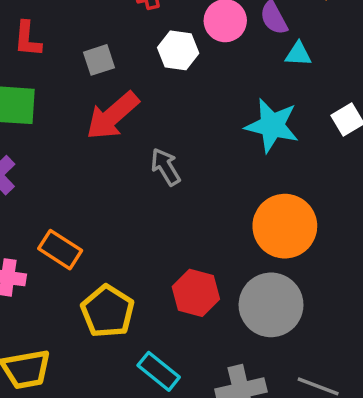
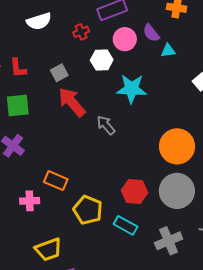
red arrow: (112, 116) -> (72, 102), turned 100
cyan star: (272, 125) -> (132, 89), moved
cyan rectangle: (159, 371) -> (126, 225), moved

